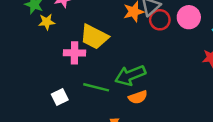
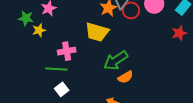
yellow trapezoid: (94, 37) -> (97, 32), moved
green line: (96, 87) -> (56, 69), moved

